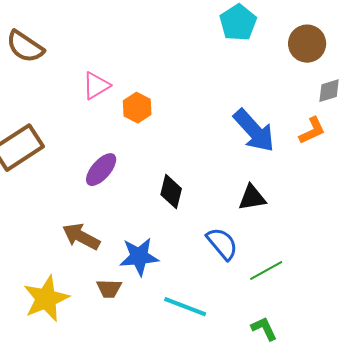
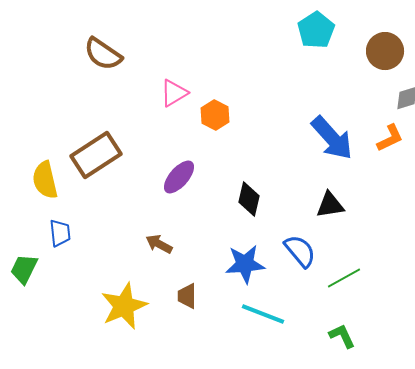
brown arrow: (81, 237) -> (159, 244), size x0.7
blue star: (139, 257) -> (245, 264), moved
brown trapezoid: (109, 289) -> (187, 296), turned 88

